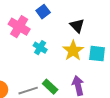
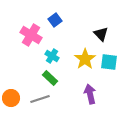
black triangle: (77, 26) -> (101, 34), moved
green rectangle: (50, 87) -> (50, 78), moved

